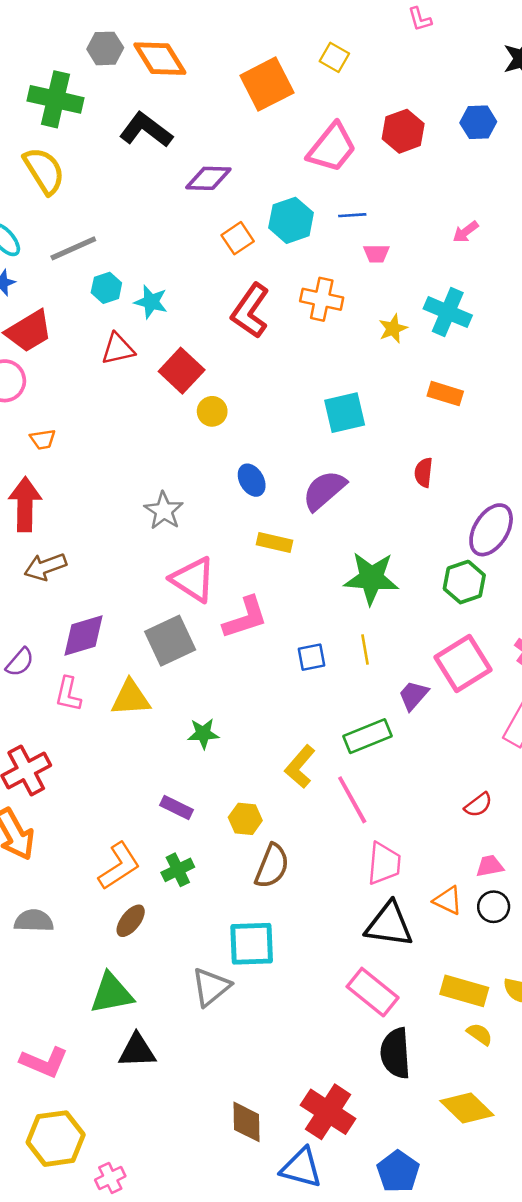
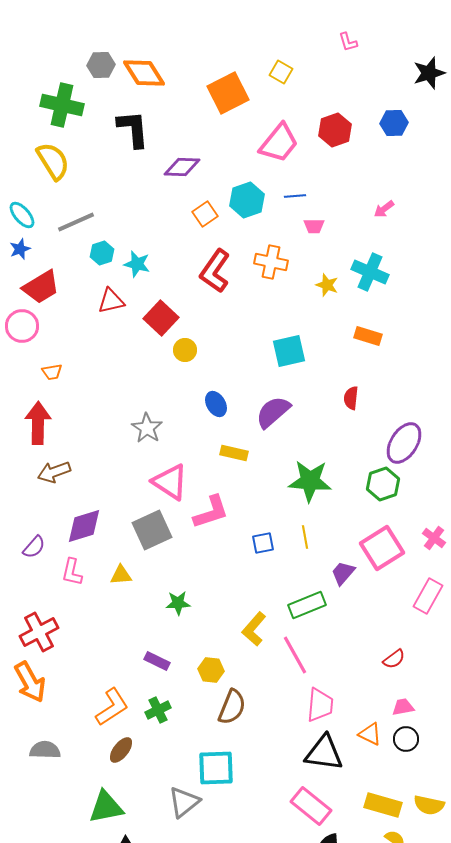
black L-shape: (146, 130) -> (133, 129), turned 48
yellow star: (393, 329) -> (327, 285), turned -30
yellow triangle: (131, 698) -> (121, 575), size x0.7

